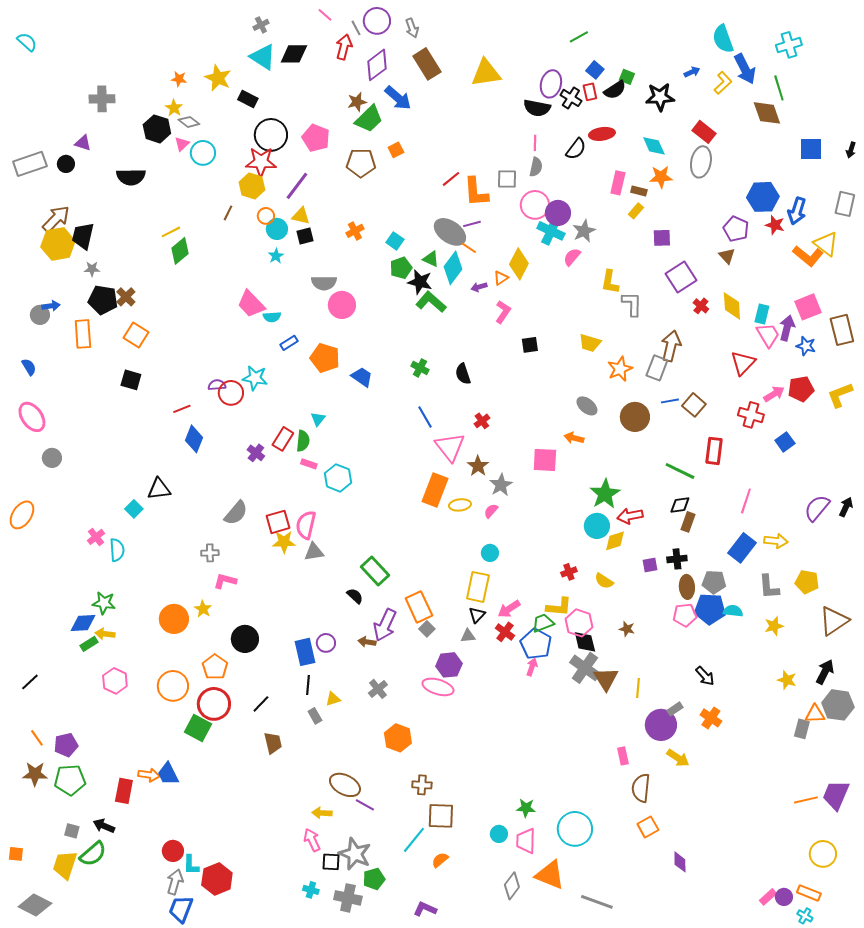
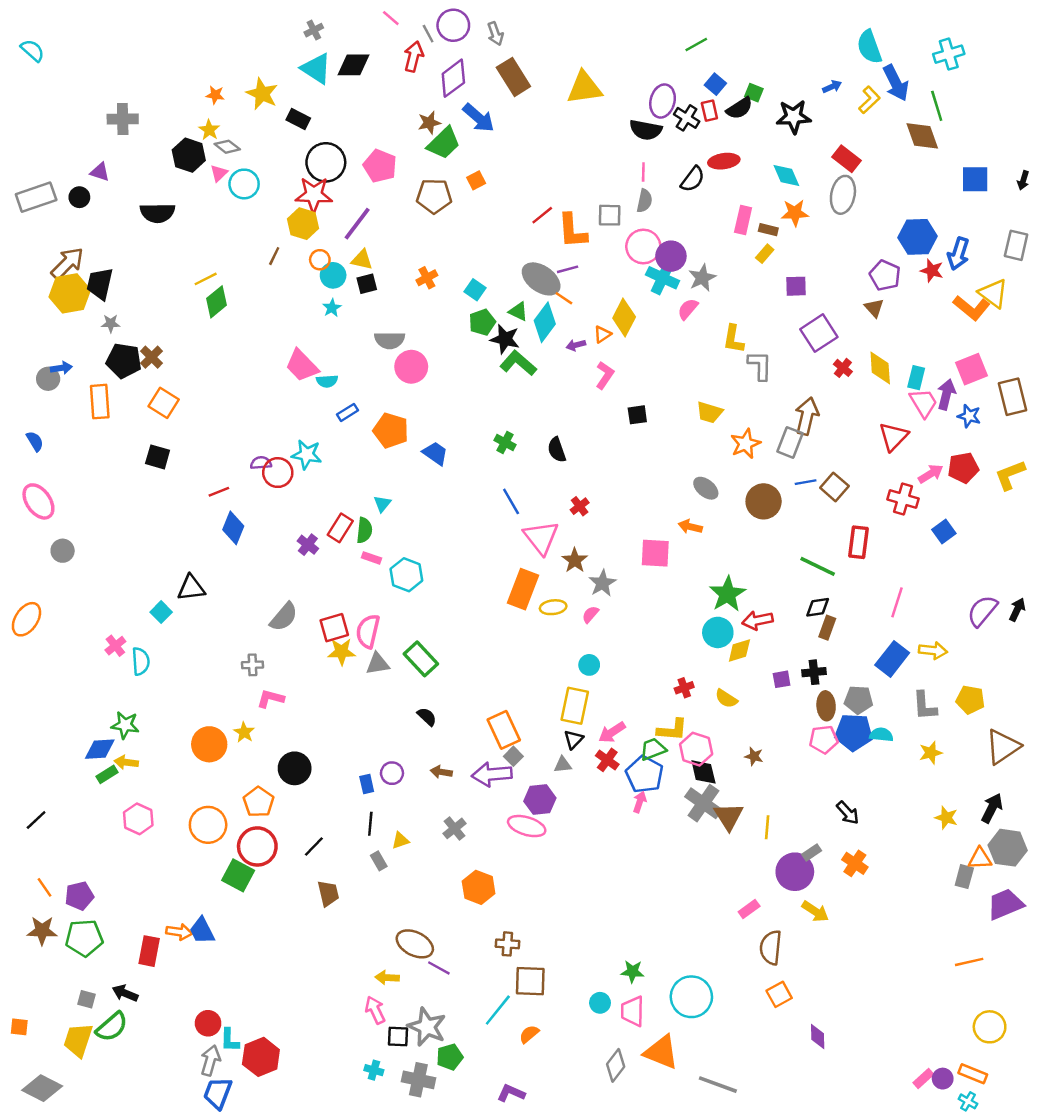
green rectangle: (375, 571) -> (421, 659), moved
purple arrow: (385, 625) -> (492, 774), moved, turned 60
blue rectangle: (305, 652) -> (367, 784), size x0.6
pink rectangle: (623, 756) -> (749, 909), turned 66
purple trapezoid: (836, 795) -> (1005, 904), moved, turned 44

